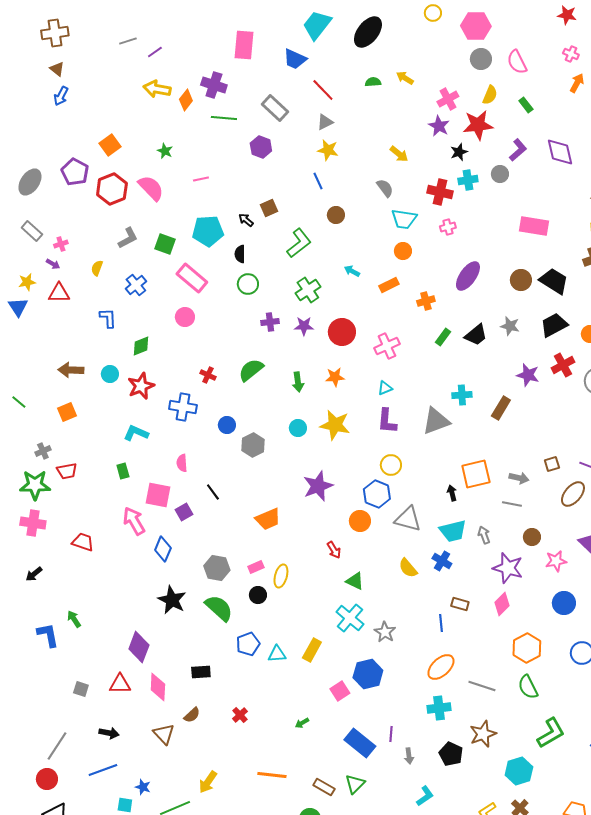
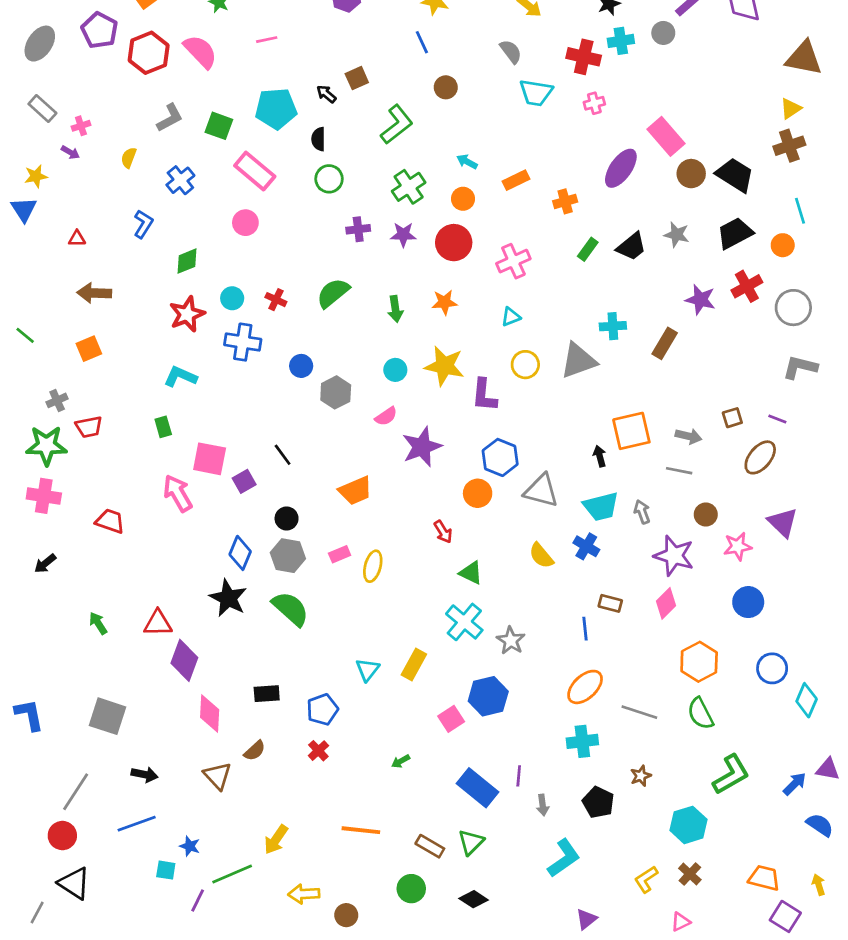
pink rectangle: (534, 226) -> (666, 136), moved, turned 40
orange circle: (403, 251) -> (463, 199), moved
red triangle: (59, 293) -> (77, 239), moved, size x0.6
blue L-shape: (108, 318) -> (143, 224), turned 35
cyan circle: (110, 374) -> (232, 298), moved
purple L-shape: (387, 421) -> (484, 395), moved
pink semicircle: (182, 463) -> (386, 416), moved, turned -120
yellow circle: (391, 465) -> (525, 365), moved
blue diamond: (163, 549) -> (240, 553), moved
black circle: (258, 595) -> (287, 518), moved
blue L-shape: (48, 635) -> (29, 715), moved
blue pentagon: (248, 644) -> (322, 710), moved
cyan triangle: (277, 654) -> (367, 670), turned -48
red triangle: (120, 684) -> (158, 623), moved
gray square: (81, 689) -> (107, 716), size x1.8
brown star: (483, 734) -> (641, 776), size x0.6
cyan L-shape: (425, 796) -> (564, 858), size x1.4

